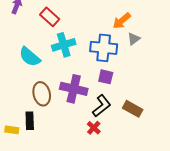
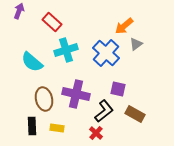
blue cross: (104, 48) -> (106, 53), turned 36
purple square: (106, 77) -> (118, 89), moved
yellow rectangle: (12, 130) -> (57, 128), moved

